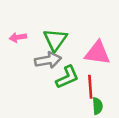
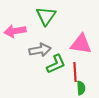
pink arrow: (18, 37) -> (15, 31), size x1.5
green triangle: (55, 40) -> (46, 16), moved

